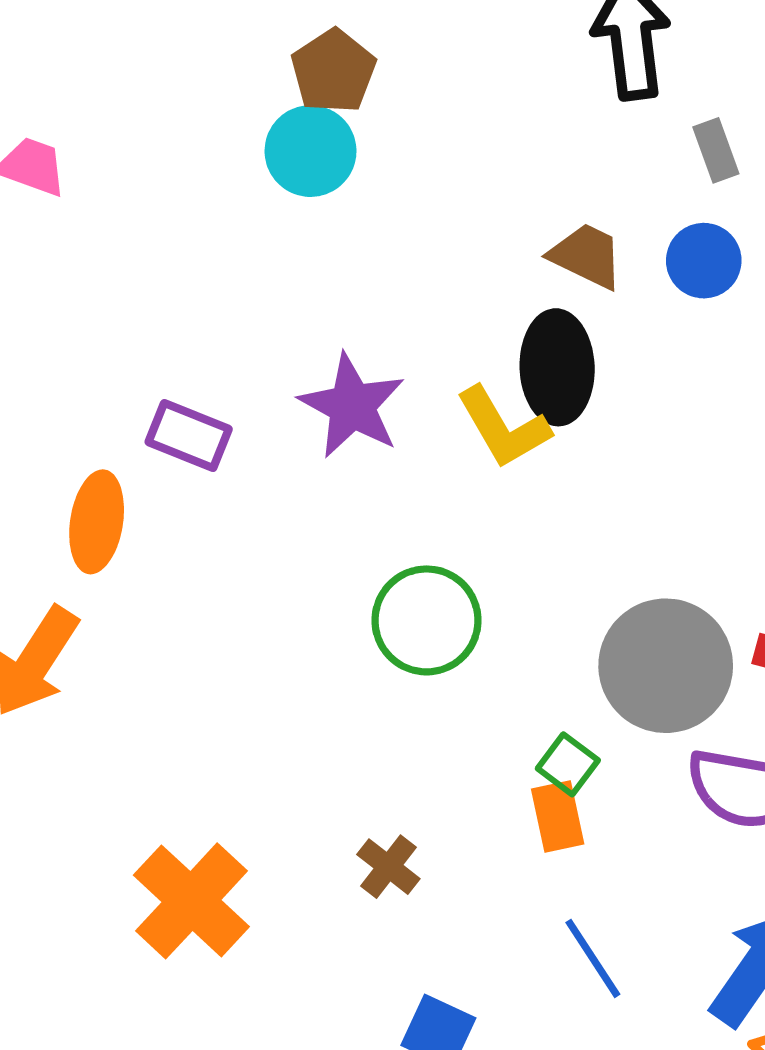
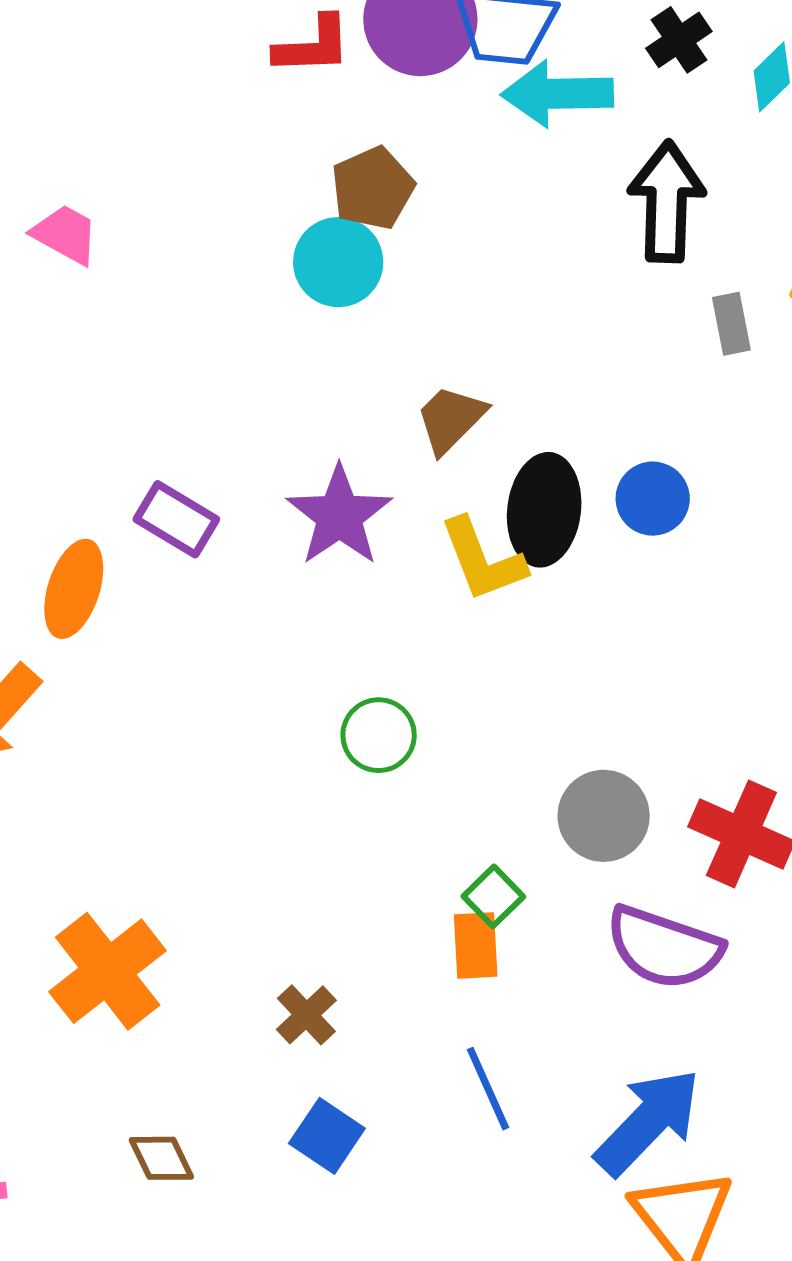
brown trapezoid: (587, 256) -> (451, 419), moved, turned -80
blue circle: (704, 261) -> (653, 499), moved
green circle: (426, 620) -> (379, 735), size x0.7
gray circle: (666, 666) -> (604, 816), size x0.7
brown cross: (388, 867) -> (306, 1015), moved

